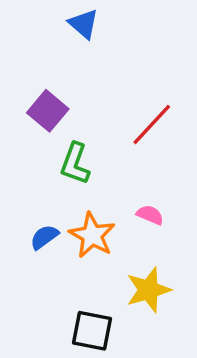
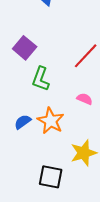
pink semicircle: (150, 215) -> (85, 99), moved

